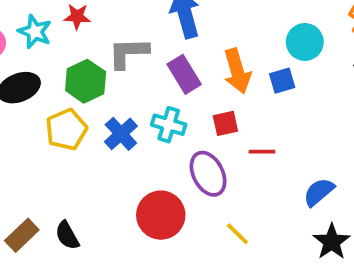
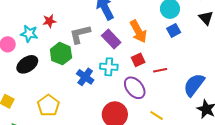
blue square: (282, 81) -> (174, 30), moved
yellow pentagon: (66, 129) -> (48, 105), moved
blue semicircle: (319, 192) -> (194, 85), size x1.4

